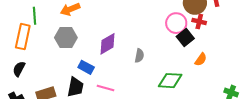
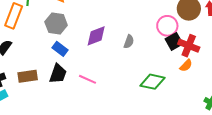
red cross: (199, 22) -> (189, 46), moved, size x1.5
gray semicircle: (139, 56) -> (129, 42), moved
blue rectangle: (86, 67) -> (60, 49), moved

